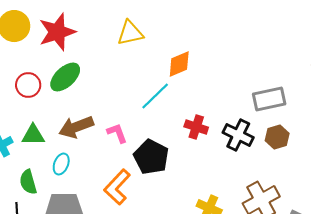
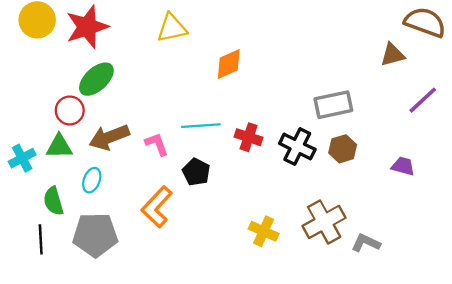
red circle: (28, 85) -> (70, 110), moved
cyan line: (155, 96) -> (201, 126), moved, turned 40
black pentagon: (151, 157) -> (196, 172), size x0.7

